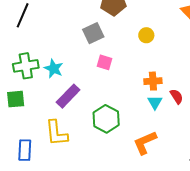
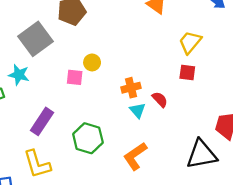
gray square: (93, 33) -> (35, 39), moved, size x1.4
yellow circle: (146, 35) -> (92, 62), moved
cyan star: (54, 69) -> (19, 75), moved

